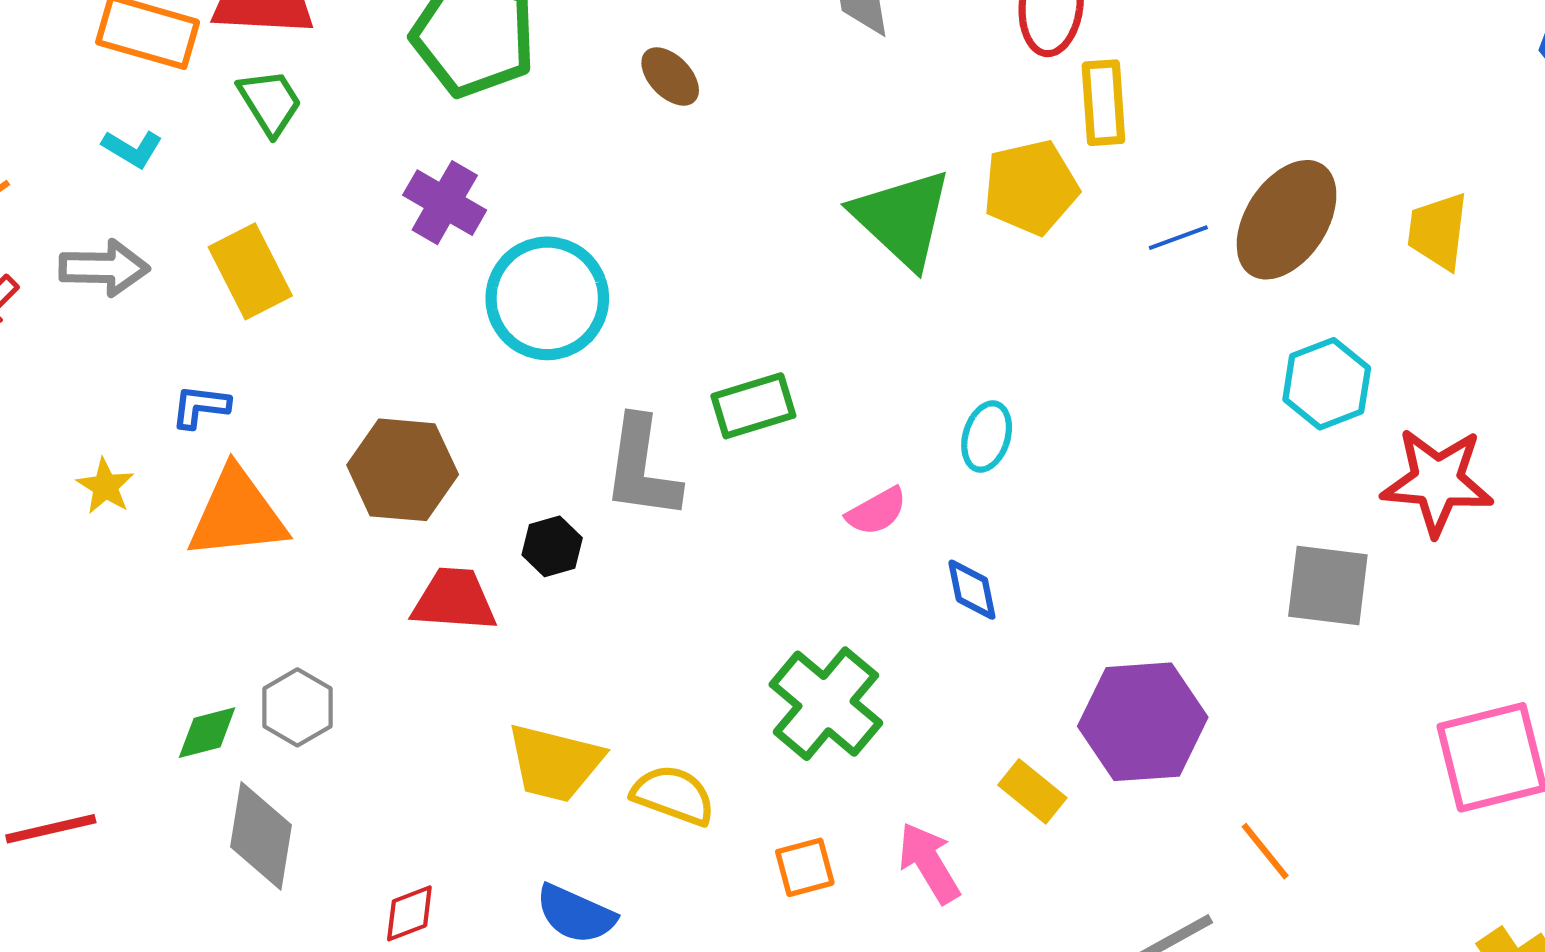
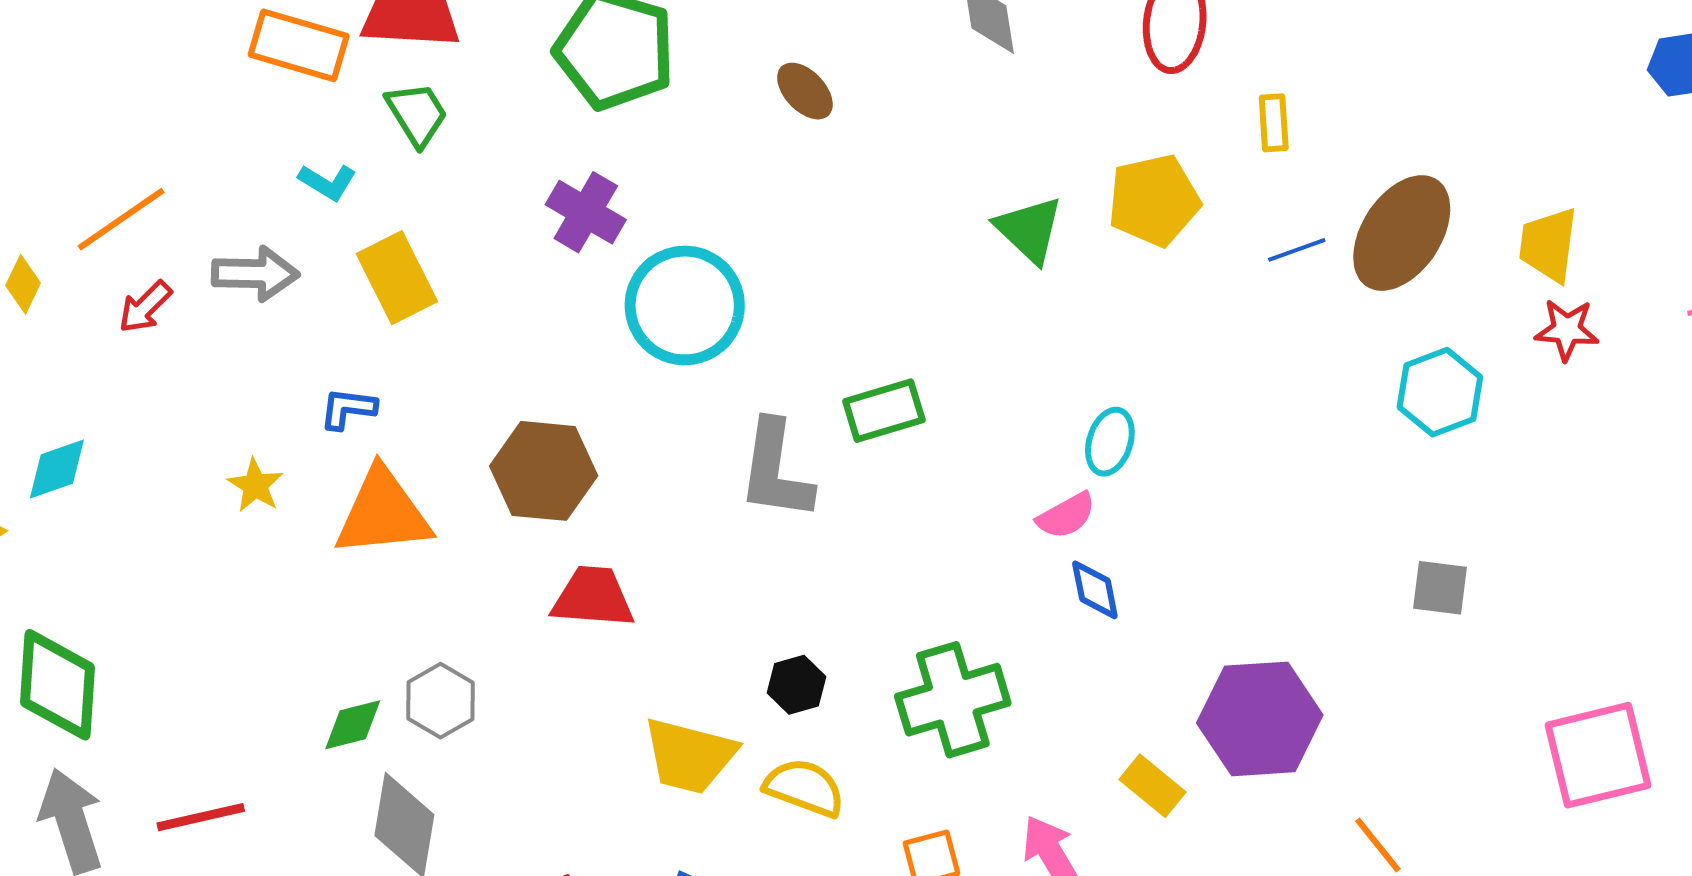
yellow rectangle: (1103, 103) -> (1274, 123), moved, size x0.7
cyan L-shape: (132, 149) -> (328, 182), moved
green triangle: (902, 218) -> (1029, 230), size x0.7
red star: (1437, 481) -> (1567, 330), moved, size x0.6
pink semicircle: (877, 511) -> (1066, 516), moved
black hexagon: (552, 546) -> (796, 685), moved
gray square: (1328, 585) -> (1440, 588), size x0.7
green cross: (826, 704) -> (953, 700), turned 33

